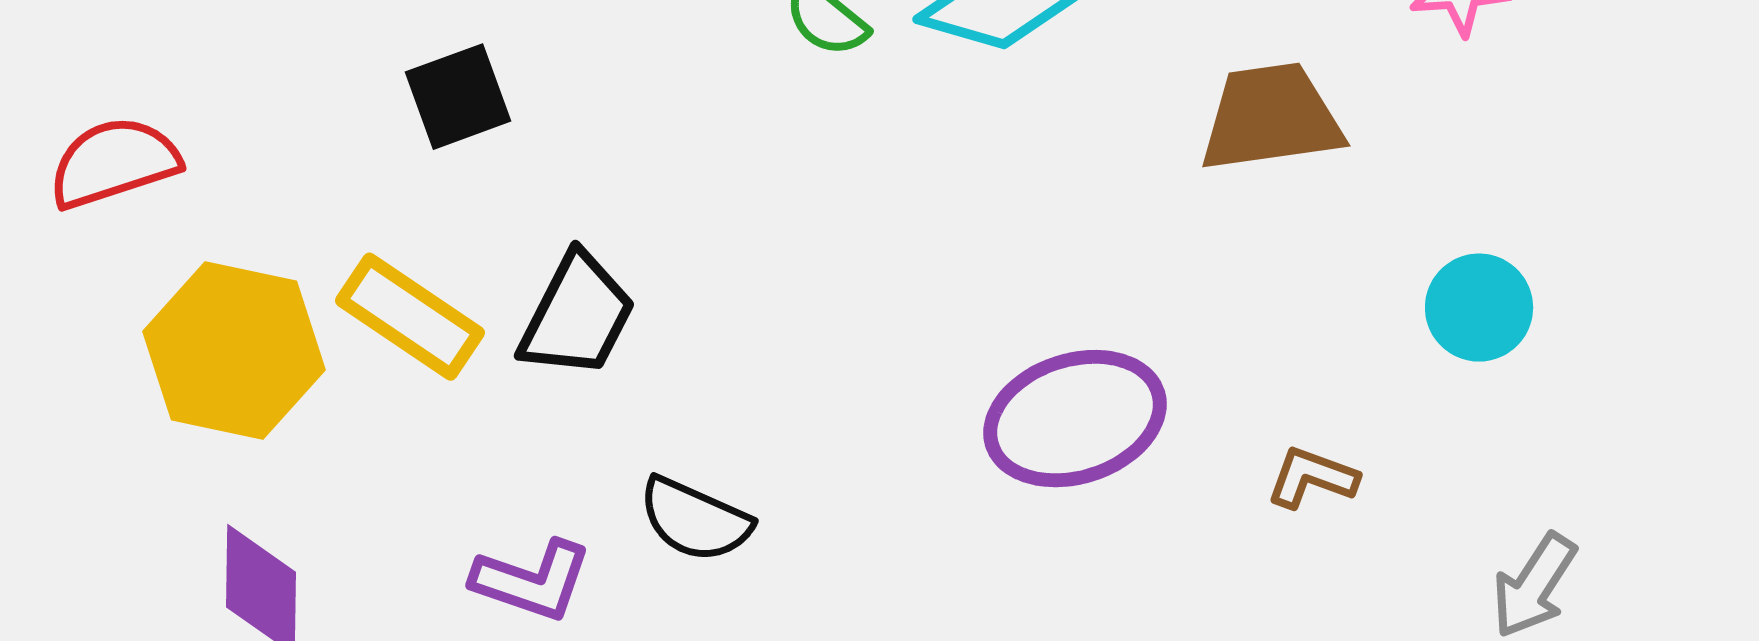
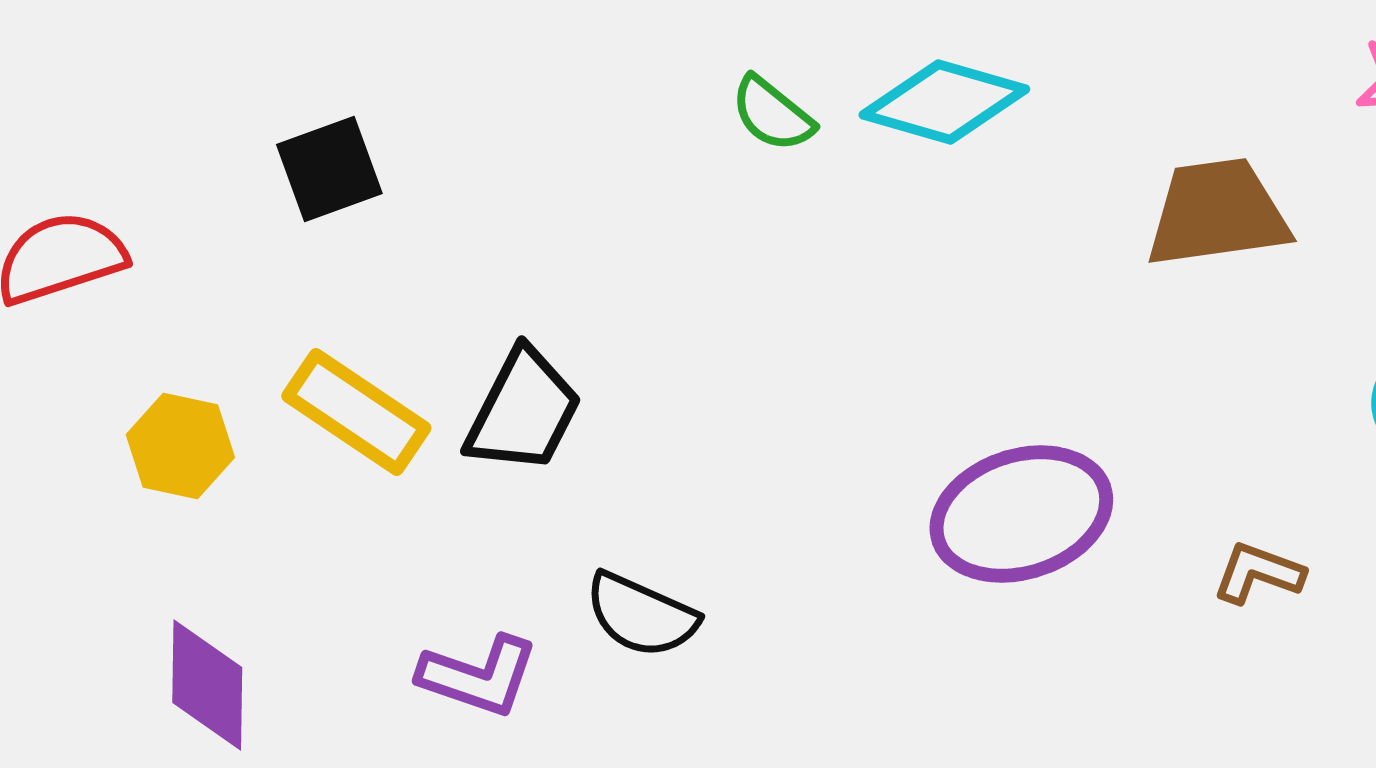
black square: (458, 97) -> (329, 169), moved
yellow hexagon: (234, 351) -> (180, 446), size x0.6

